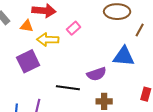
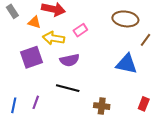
purple semicircle: (97, 74) -> (70, 60), moved

